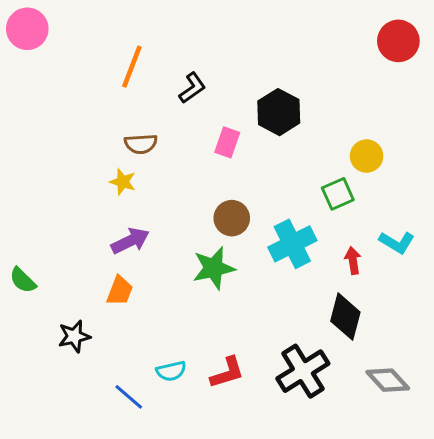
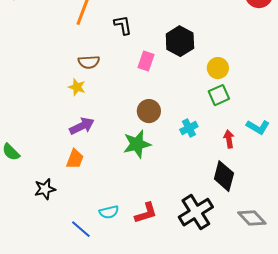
black L-shape: (192, 88) -> (123, 25), turned -65
yellow circle: (367, 156) -> (218, 68), moved
cyan cross: (292, 244) -> (189, 128), size x0.6

